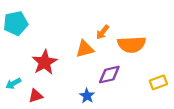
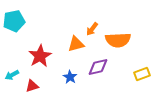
blue star: (87, 96) -> (70, 77), moved

